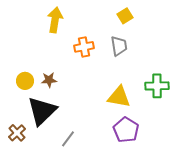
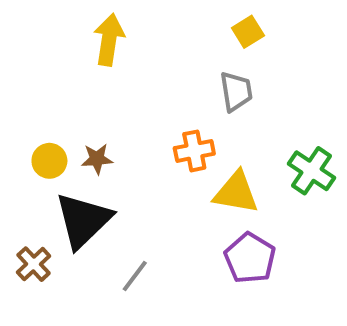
orange cross: (84, 47) -> (194, 151), moved
green cross: (157, 86) -> (311, 171), turned 35

